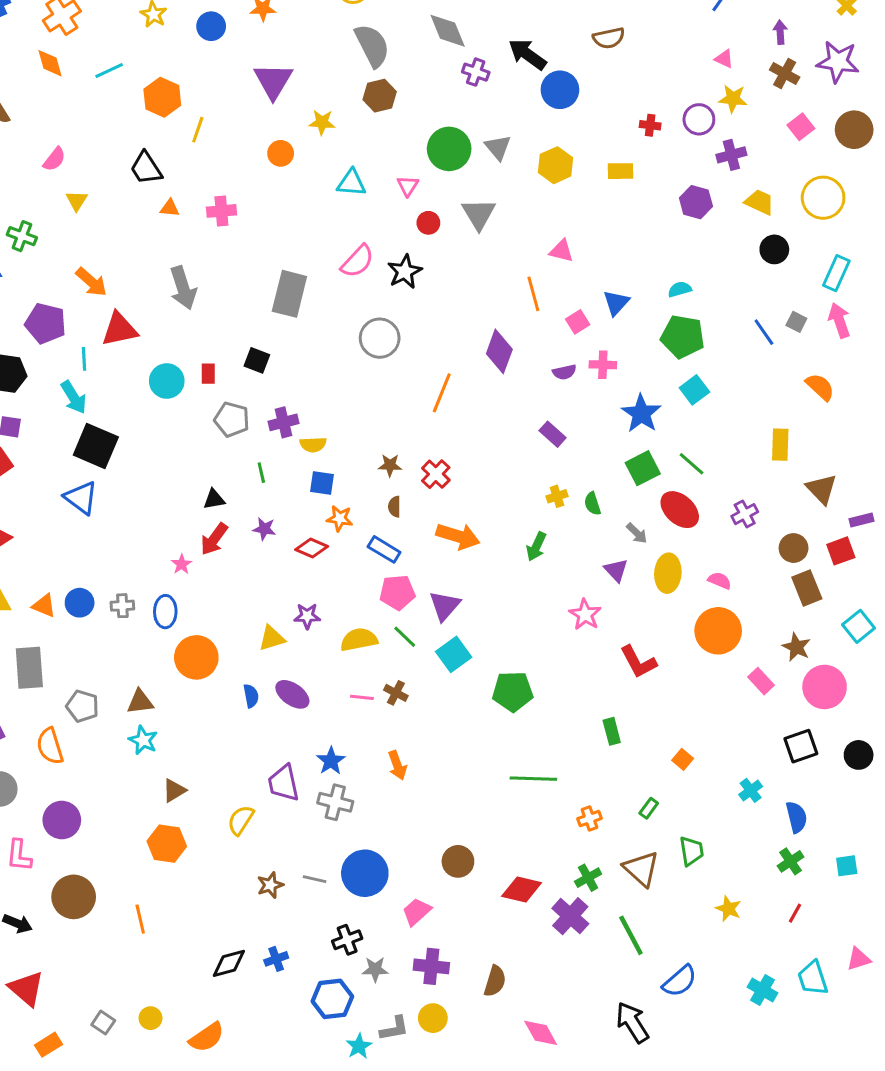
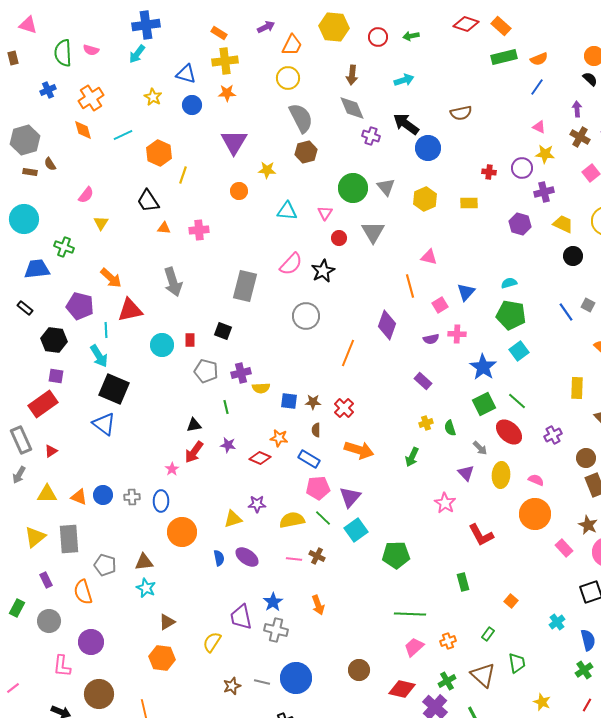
blue square: (322, 483) -> (289, 401), moved
pink trapezoid: (417, 912) -> (414, 647), moved

